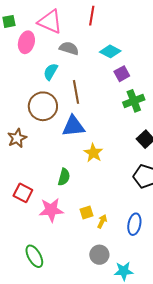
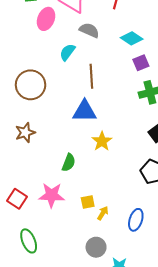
brown circle: (43, 106) -> (31, 85), moved
brown star: (17, 138) -> (25, 133), moved
red square: (23, 193) -> (17, 199), moved

